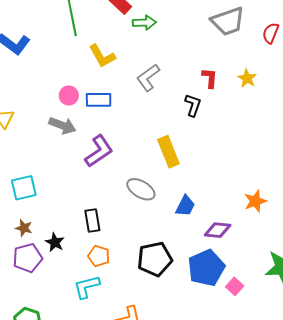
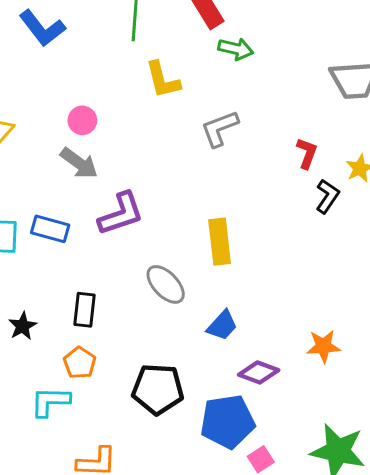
pink circle: (69, 95) -> (82, 120), moved
blue rectangle: (99, 100) -> (50, 229), moved
black L-shape: (193, 105) -> (327, 196), moved

